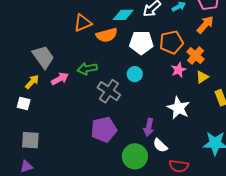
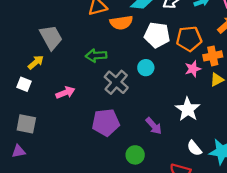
orange cross: (196, 56) -> (213, 56), turned 30
pink arrow: (60, 79) -> (65, 93), moved
purple arrow: (149, 127) -> (154, 126), turned -60
white semicircle: (160, 145) -> (194, 148), moved
green circle: (135, 156) -> (135, 155), size x0.7

